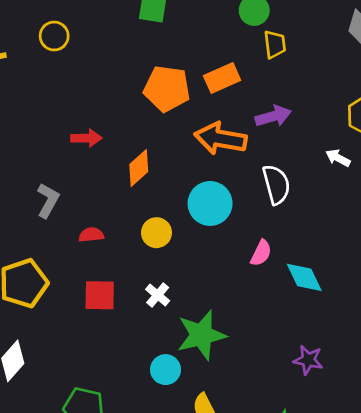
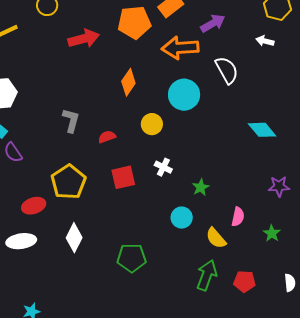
red arrow: (86, 138) -> (84, 39), moved, size x1.4
pink semicircle: (261, 253) -> (238, 217), moved
green star: (201, 335) -> (201, 187), size x0.5

